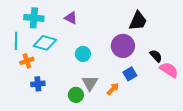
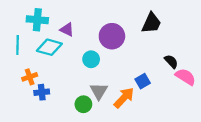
purple triangle: (71, 18) -> (67, 30), moved
purple circle: (123, 46) -> (112, 36), moved
orange cross: (27, 61) -> (30, 77), moved
orange arrow: (113, 89) -> (124, 98), size x1.5

